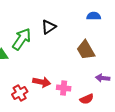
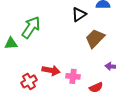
black triangle: (49, 27) -> (79, 14), moved
brown trapezoid: (86, 50) -> (95, 38), turned 75

